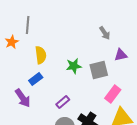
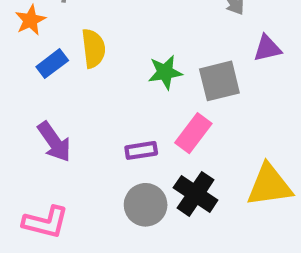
blue rectangle: (36, 79) -> (52, 64), moved
pink rectangle: (113, 94) -> (193, 133), moved
purple rectangle: (63, 102) -> (141, 150), turned 32

